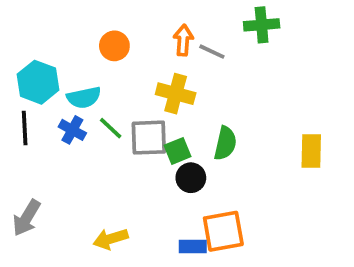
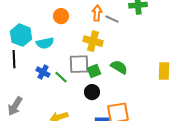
green line: (111, 128) -> (61, 77), moved
blue cross: (72, 130) -> (43, 72), moved
green semicircle: (225, 143) -> (119, 67), turned -72
black circle: (191, 178) -> (92, 92), moved

